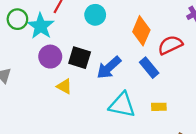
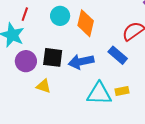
orange diamond: (141, 31) -> (86, 23), moved
blue arrow: (109, 67) -> (81, 62), turned 40
yellow rectangle: (159, 107) -> (122, 91), moved

